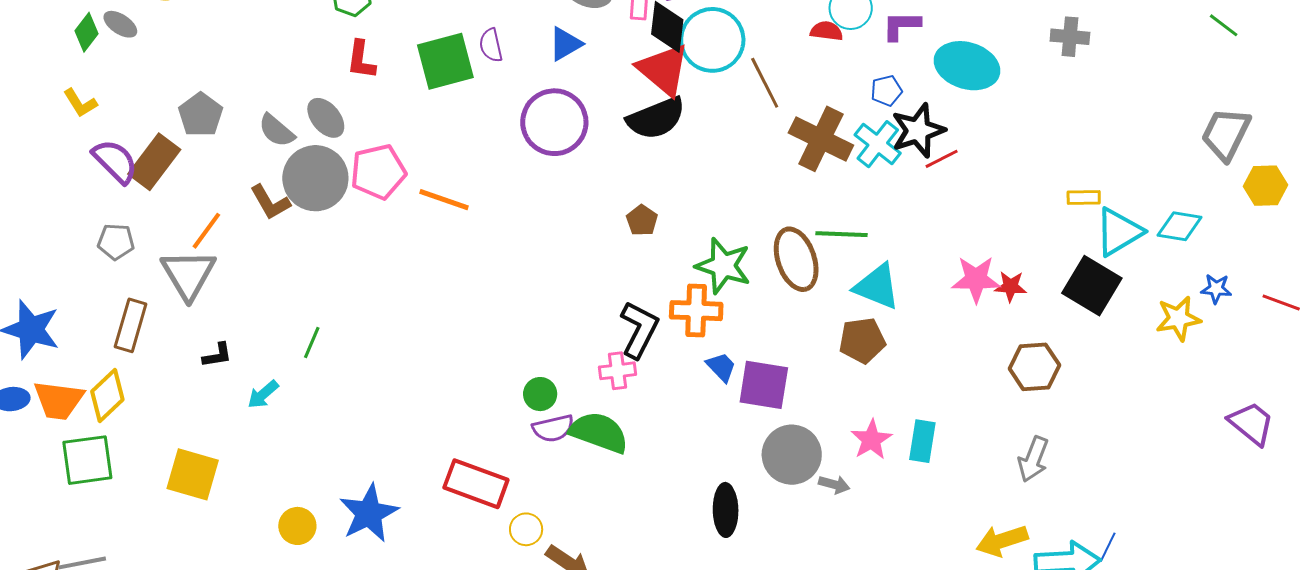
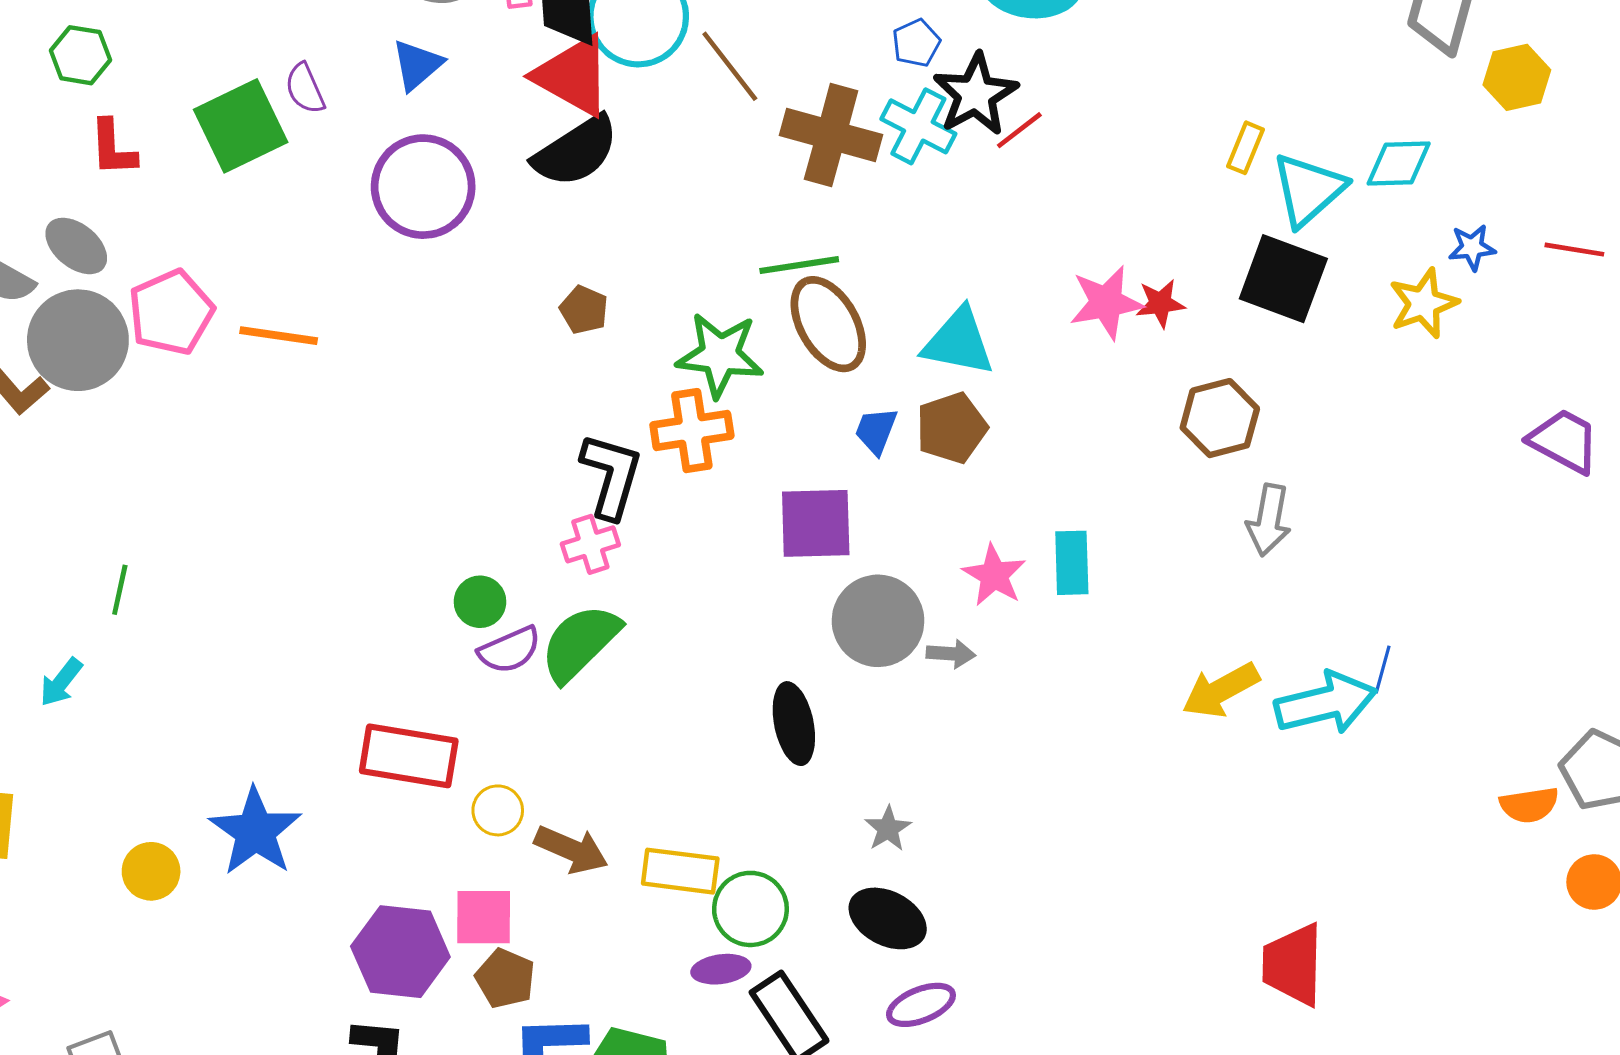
yellow rectangle: (1084, 198) -> (1245, 148), turned -56
green line: (842, 234) -> (799, 265), moved
blue trapezoid: (721, 367) -> (876, 431), moved, turned -104
green semicircle: (599, 432) -> (580, 643), turned -54
gray arrow: (1033, 459) -> (1269, 520), moved

